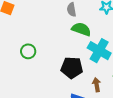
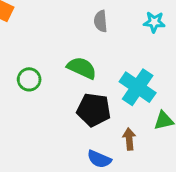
green semicircle: (81, 29) -> (82, 68), moved

